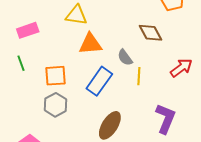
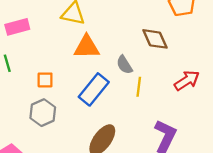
orange square: (55, 76) -> (45, 80), size x0.7

